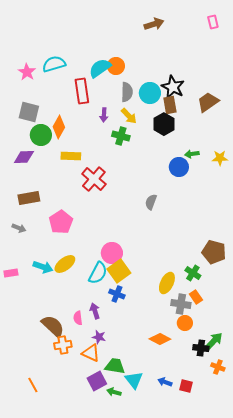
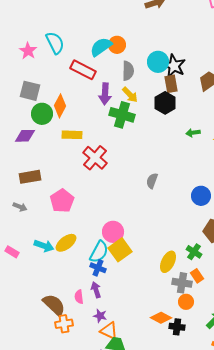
cyan semicircle: (54, 64) -> (55, 43), turned 80
red rectangle: (82, 91) -> (83, 70), turned -55
cyan circle: (150, 93) -> (158, 62), moved
purple arrow: (104, 115) -> (105, 94), size x1.5
green cross: (121, 136) -> (122, 115), size x1.4
blue circle: (179, 167) -> (201, 196), moved
pink rectangle: (11, 273) -> (12, 252), turned 40
blue cross: (117, 294) -> (98, 268), moved
black cross: (201, 348) -> (177, 327), moved
orange triangle: (91, 353) -> (109, 331), moved

